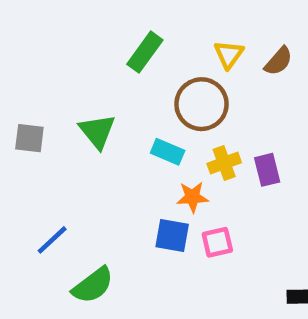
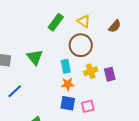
yellow triangle: (229, 54) -> (84, 21), moved, turned -32
cyan rectangle: (168, 152) -> (66, 66), turned 56
orange star: (192, 197) -> (68, 84), moved
blue line: (52, 240) -> (15, 91), moved

